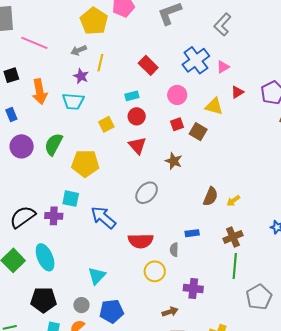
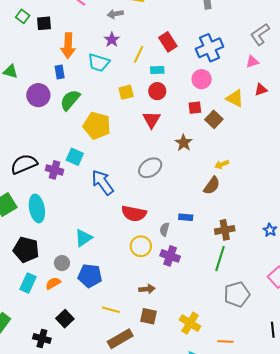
gray L-shape: (223, 25) -> (260, 34), moved
blue cross: (196, 60) -> (209, 48), moved
yellow line: (100, 63) -> (139, 54), moved
red rectangle: (148, 65) -> (168, 42), moved
blue rectangle: (11, 114) -> (60, 72), moved
yellow arrow: (233, 201) -> (222, 164), moved
purple cross: (193, 289) -> (170, 256), moved

